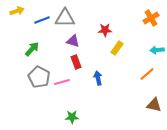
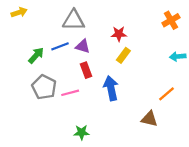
blue line: (42, 20) -> (60, 46), moved
yellow rectangle: (117, 48) -> (123, 55), moved
orange line: (147, 74) -> (166, 94), moved
blue arrow: (98, 78) -> (111, 88), size x1.5
brown triangle: (154, 105) -> (149, 119), moved

